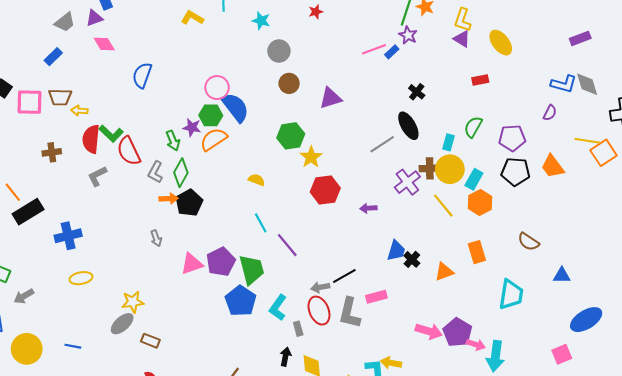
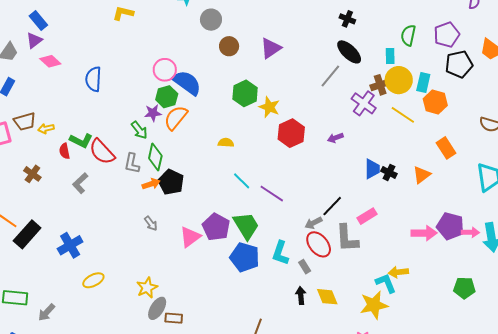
red semicircle: (91, 139) -> (64, 151), size x0.6
brown cross: (52, 152) -> (32, 174), turned -30
gray ellipse: (122, 324) -> (157, 308), moved

